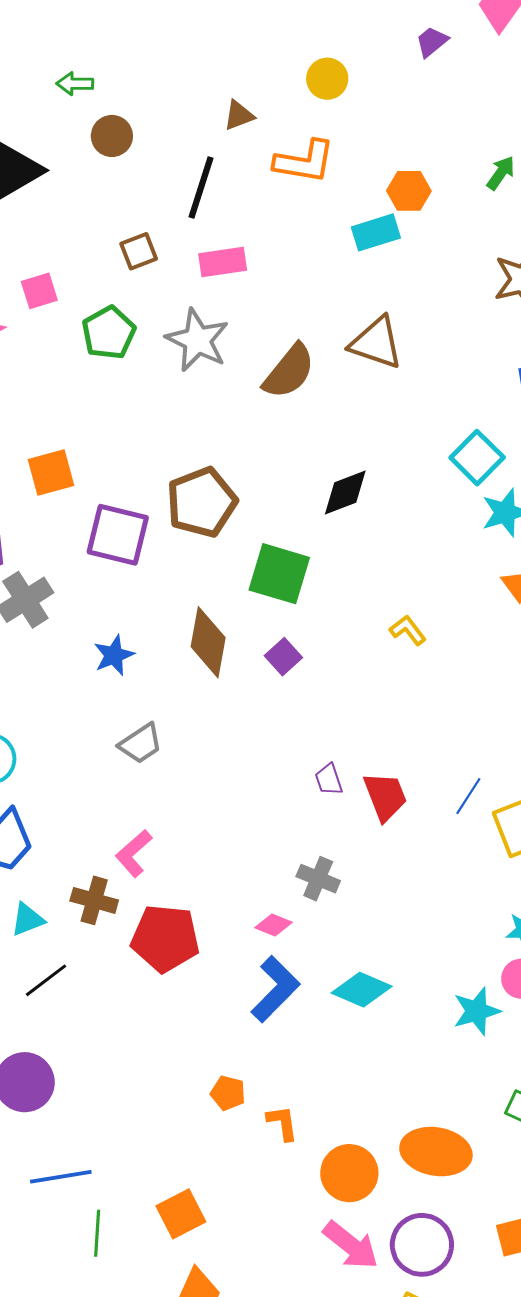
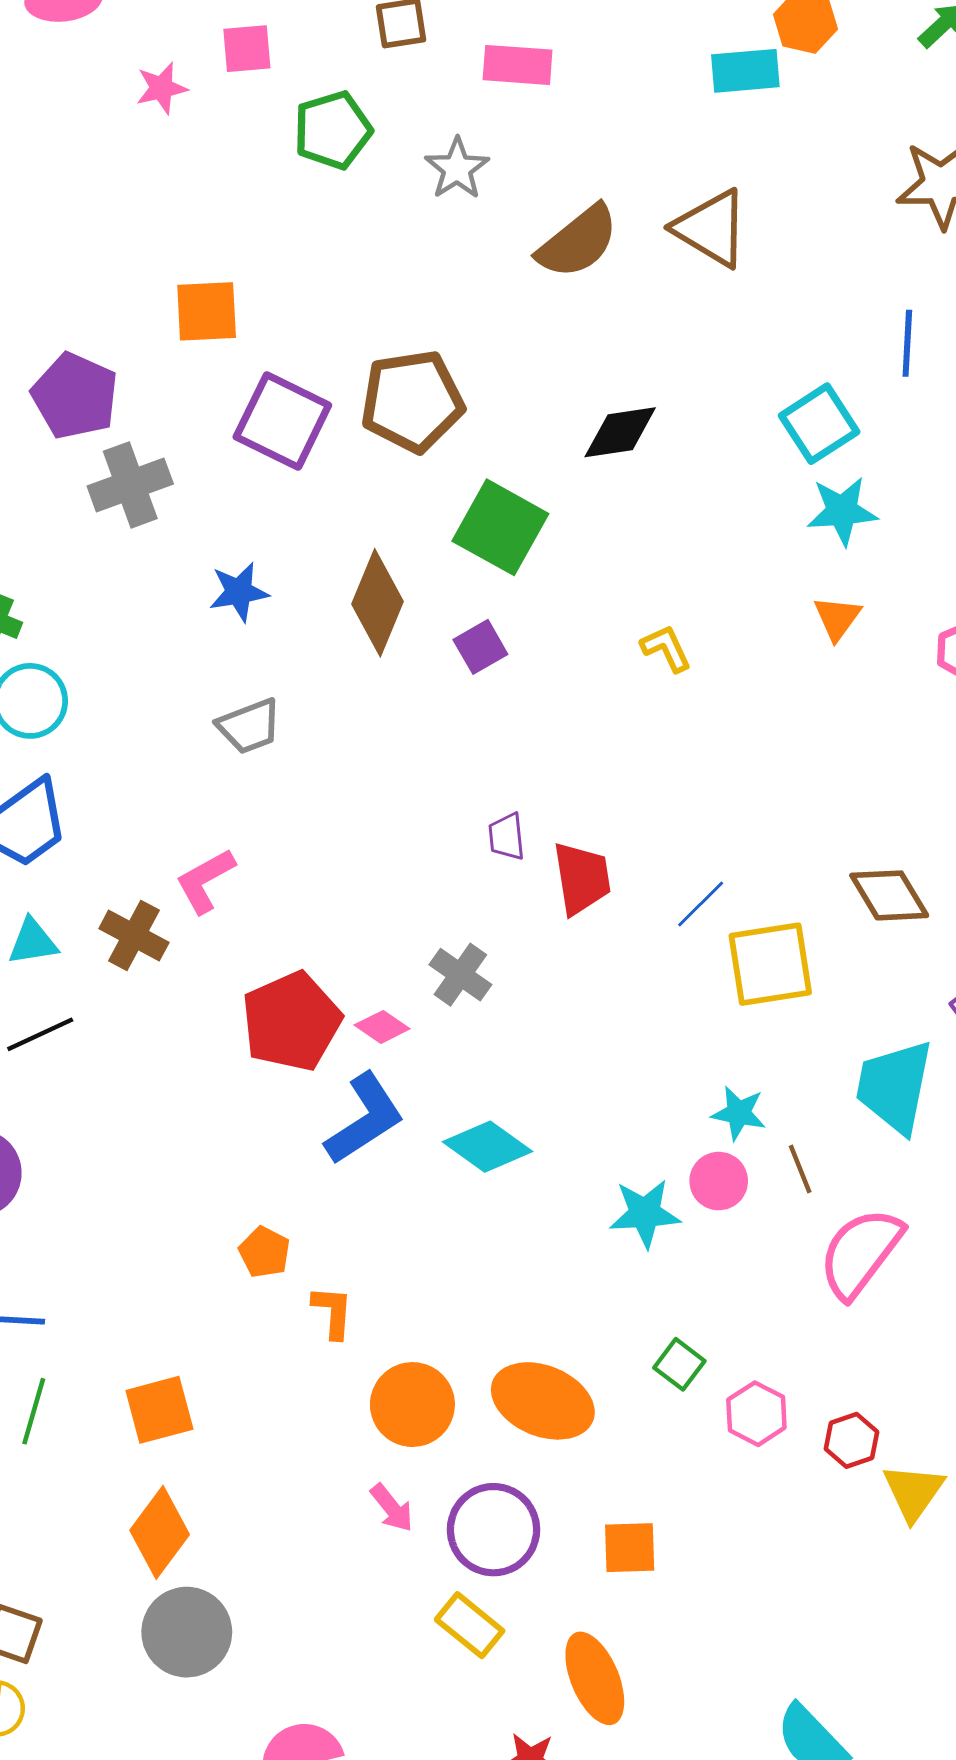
gray star: (197, 340) -> (457, 168), size x0.7
red pentagon: (165, 938) -> (291, 1021), moved, turned 30
pink arrow: (351, 1245) -> (392, 1508), size x0.6

